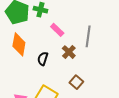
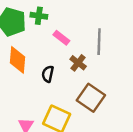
brown square: (76, 82) -> (91, 98), size x1.6

